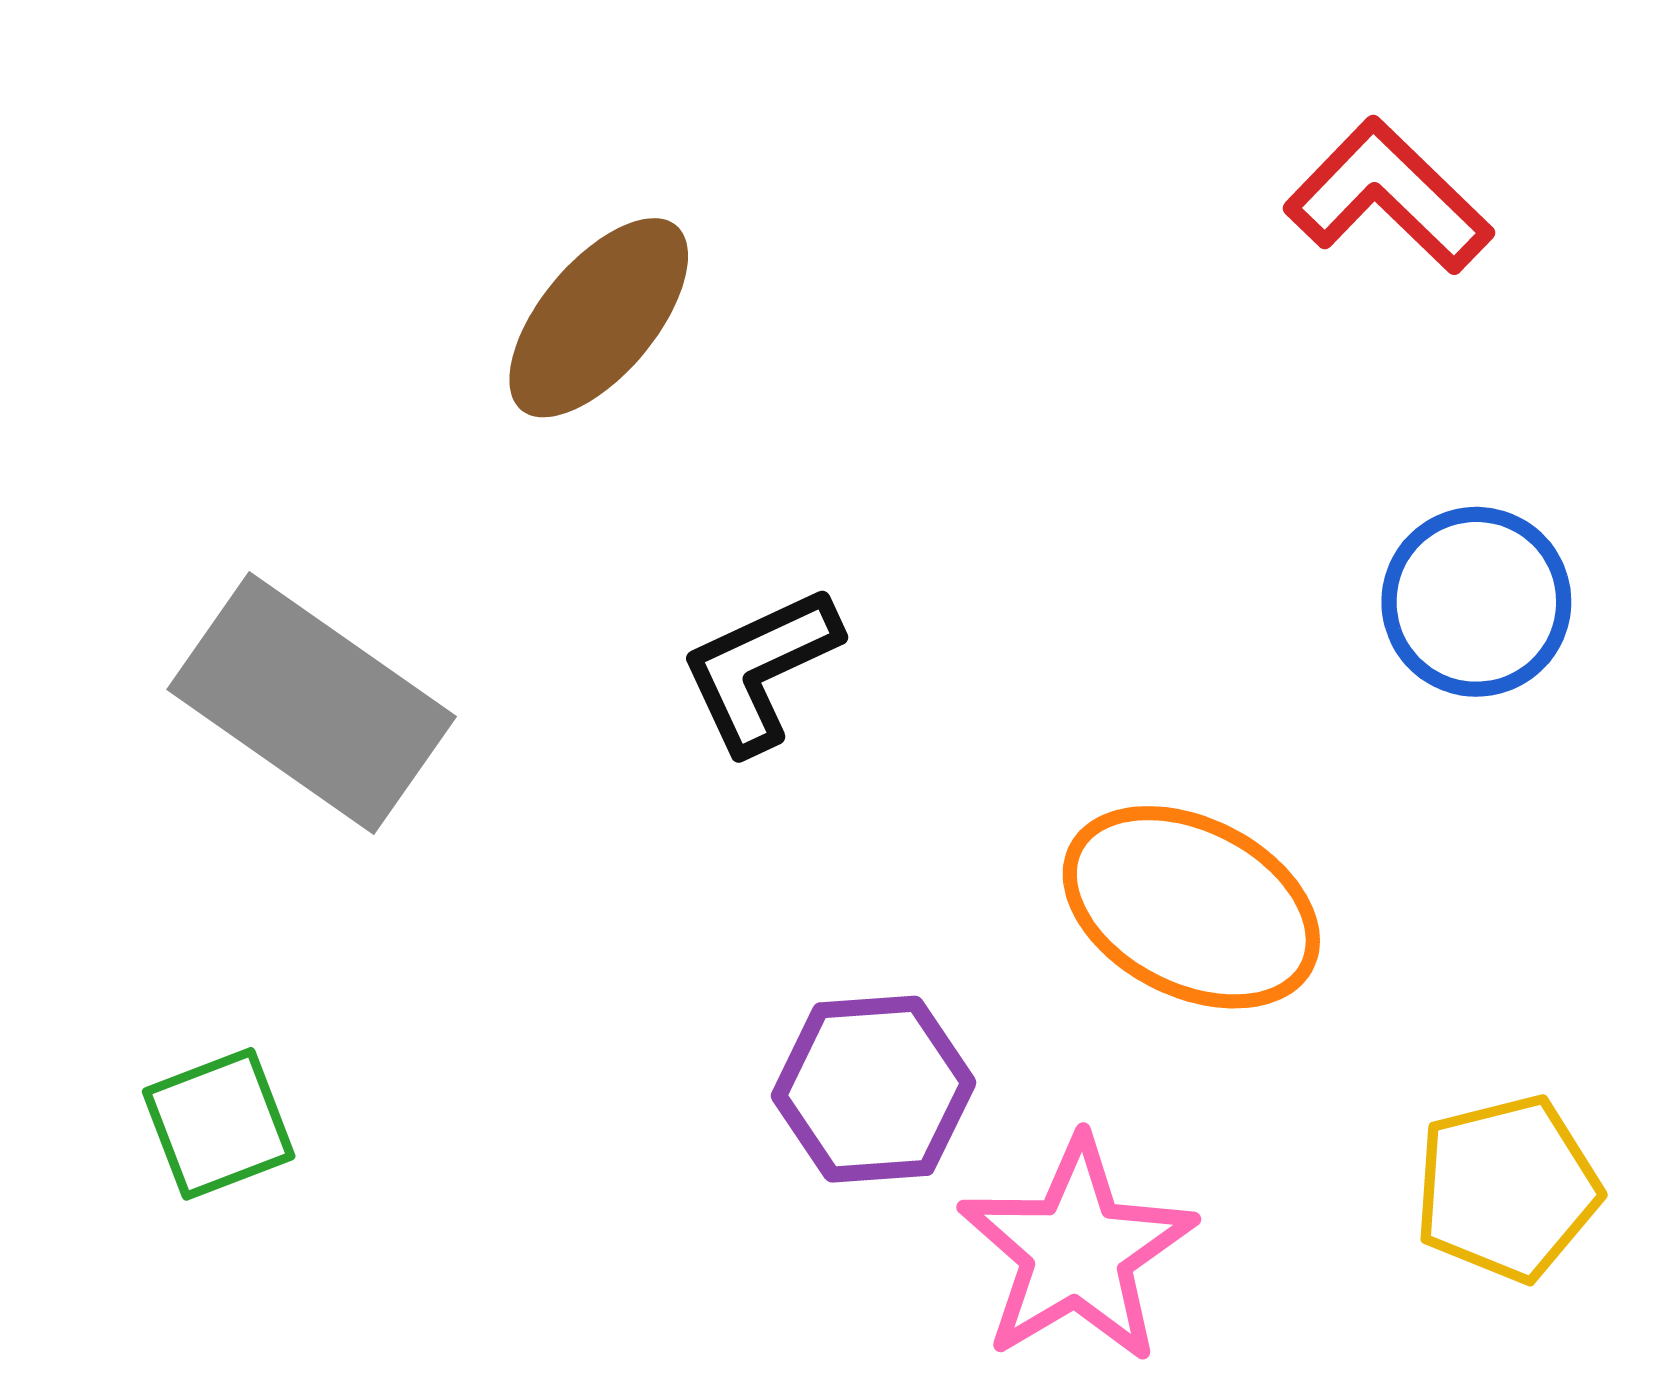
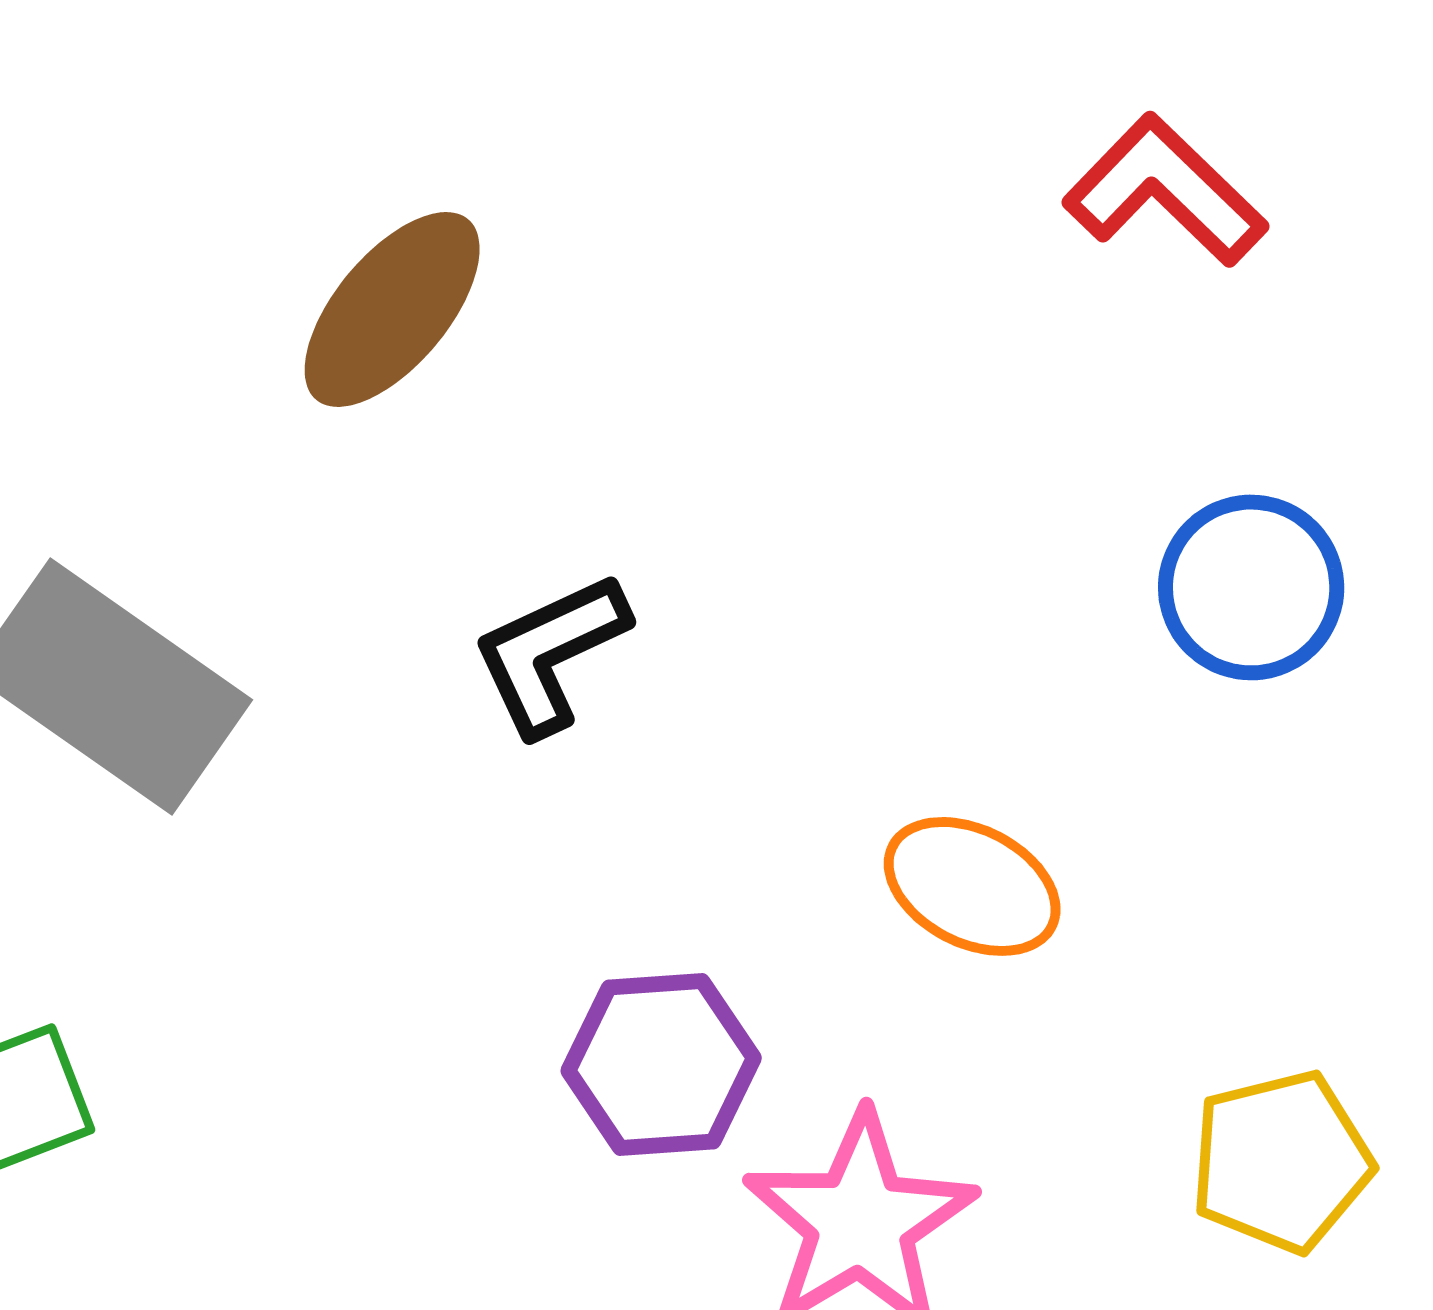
orange ellipse: (1191, 907) -> (972, 886), size x0.7

